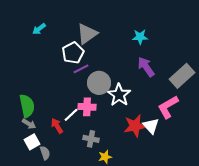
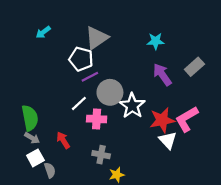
white pentagon: (73, 53) -> (81, 59), turned -30
gray rectangle: (182, 76) -> (194, 67), moved, size x0.7
white line: (71, 115) -> (79, 103), moved
red star: (135, 126) -> (162, 120), moved

